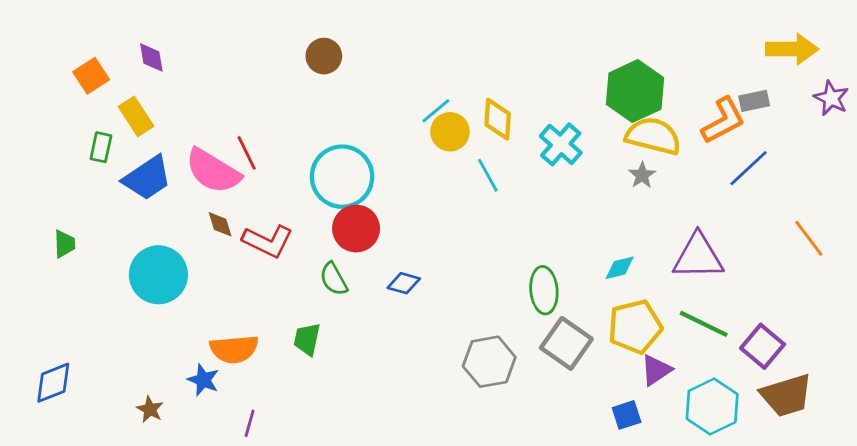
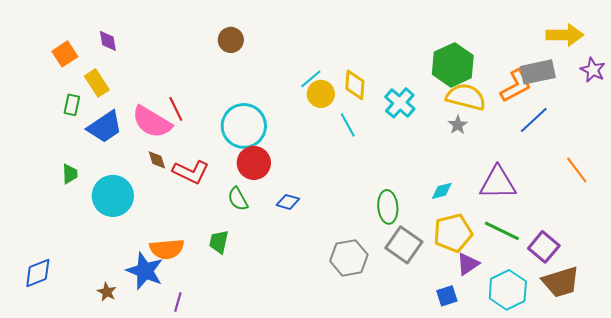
gray rectangle: (754, 101) -> (538, 72), size x1.6
green trapezoid: (64, 244) -> (70, 174), moved
blue star: (203, 380) -> (145, 271), size x1.6

